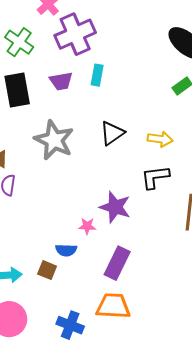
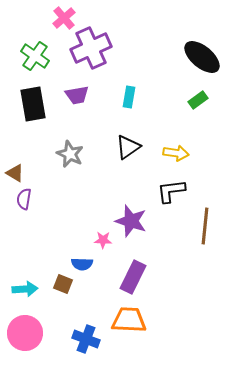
cyan rectangle: (97, 75) -> (129, 97), moved
gray star: (54, 140) -> (70, 154), size x0.7

